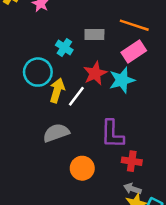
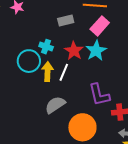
cyan cross: (64, 48) -> (46, 47), moved
orange circle: (82, 168) -> (82, 127), size x1.4

